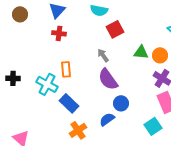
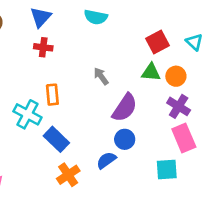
red square: (115, 29) -> (158, 42), moved
purple semicircle: (108, 79) -> (125, 108), moved, turned -110
cyan square: (153, 126) -> (167, 170), turned 30

